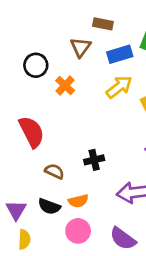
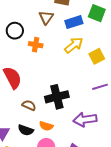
orange cross: (65, 85) -> (36, 45), turned -32
black cross: (94, 160) -> (57, 97), size x1.6
orange semicircle: (78, 201) -> (46, 126), turned 32

